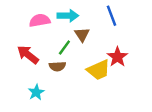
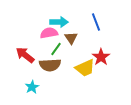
pink semicircle: (40, 20) -> (49, 33), moved
brown semicircle: (57, 66) -> (50, 65), size x1.5

